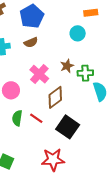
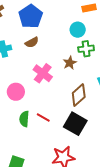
green cross: (85, 73) -> (86, 49), moved
brown diamond: (55, 97) -> (79, 95), moved

